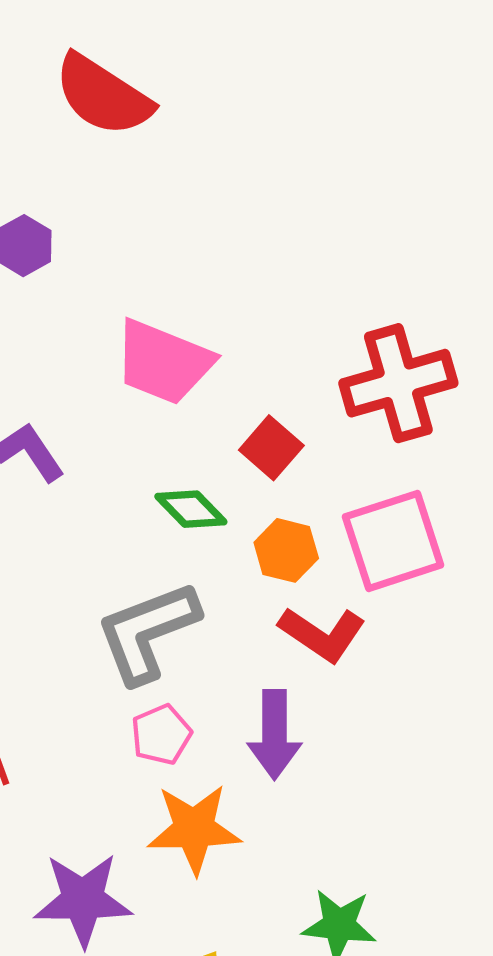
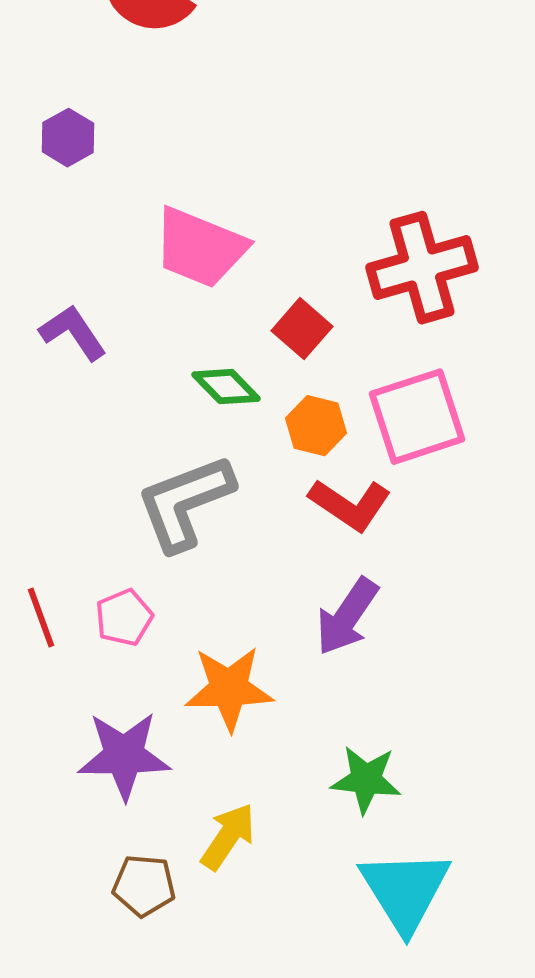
pink pentagon: (161, 735) -> (124, 618), moved
purple arrow: (274, 735) -> (347, 617), moved, turned 34

